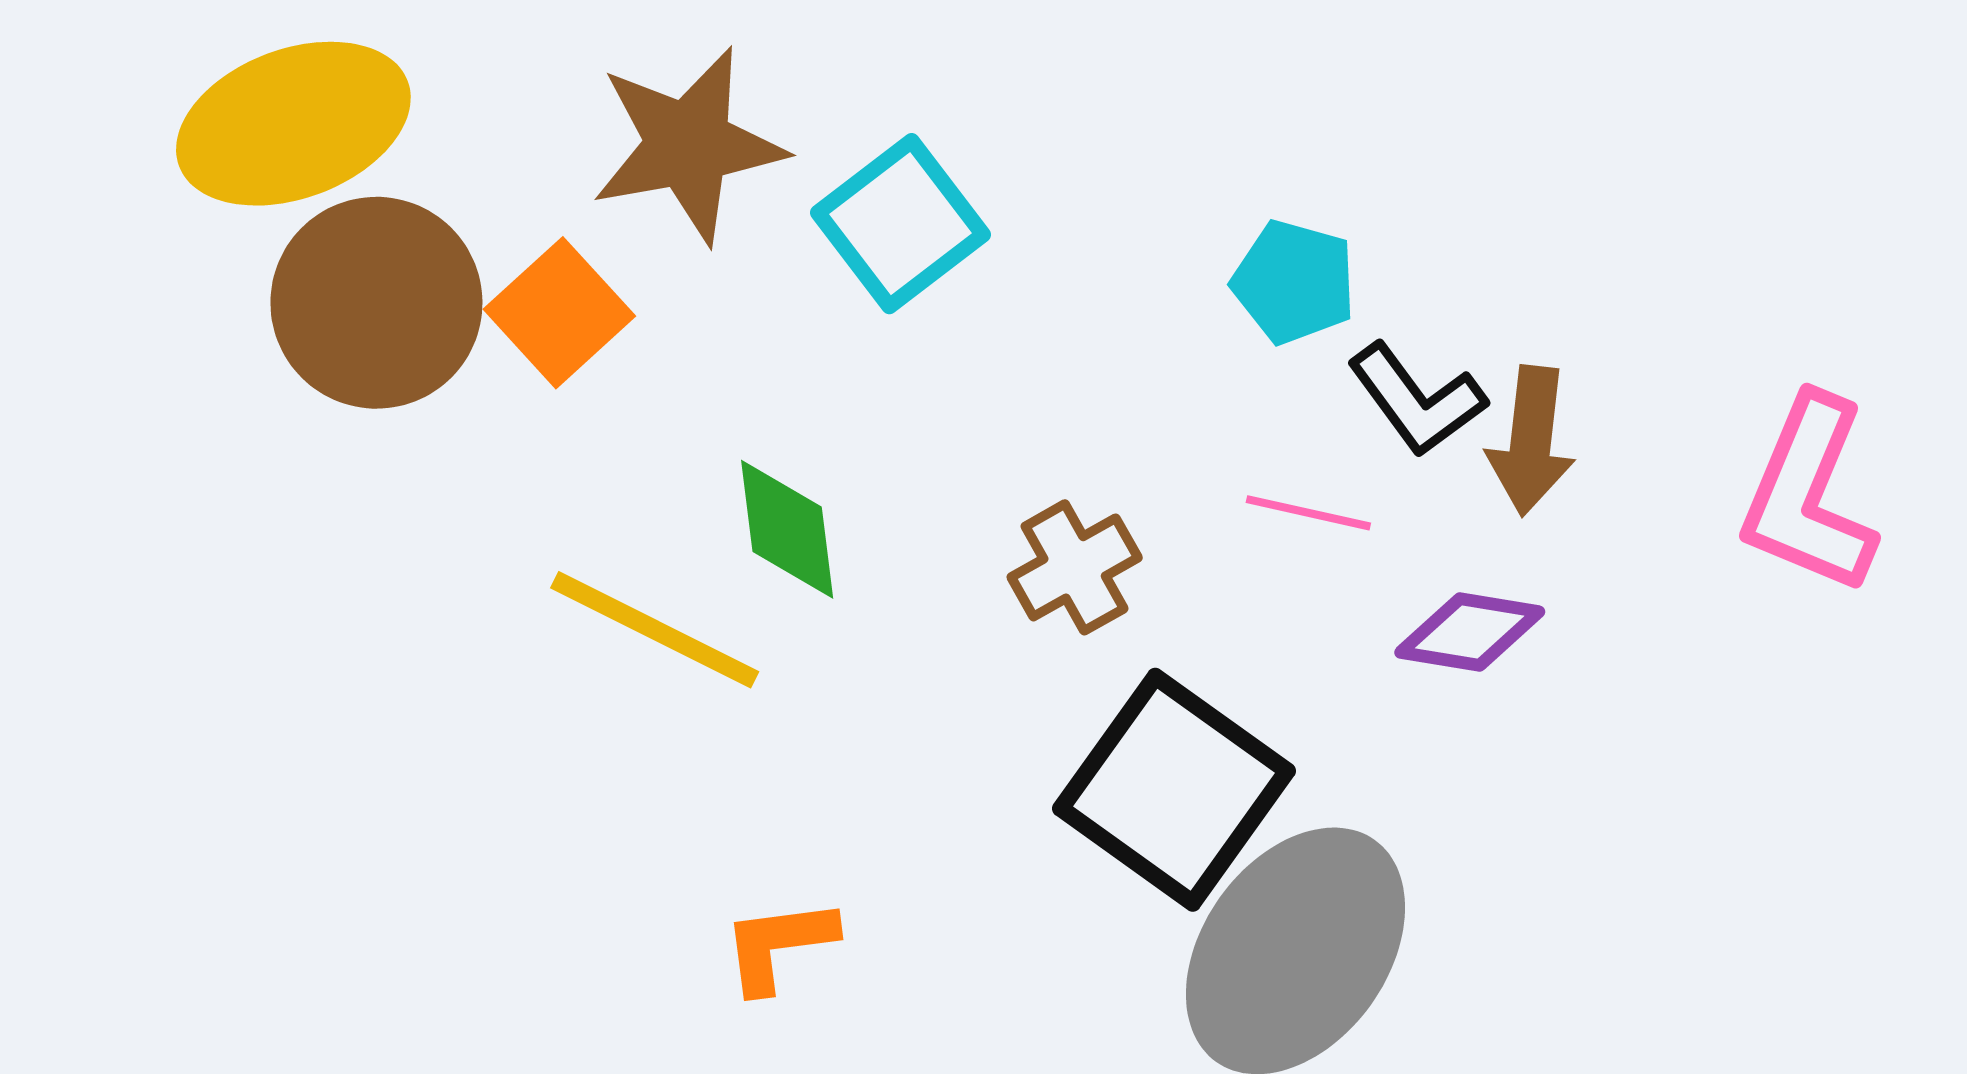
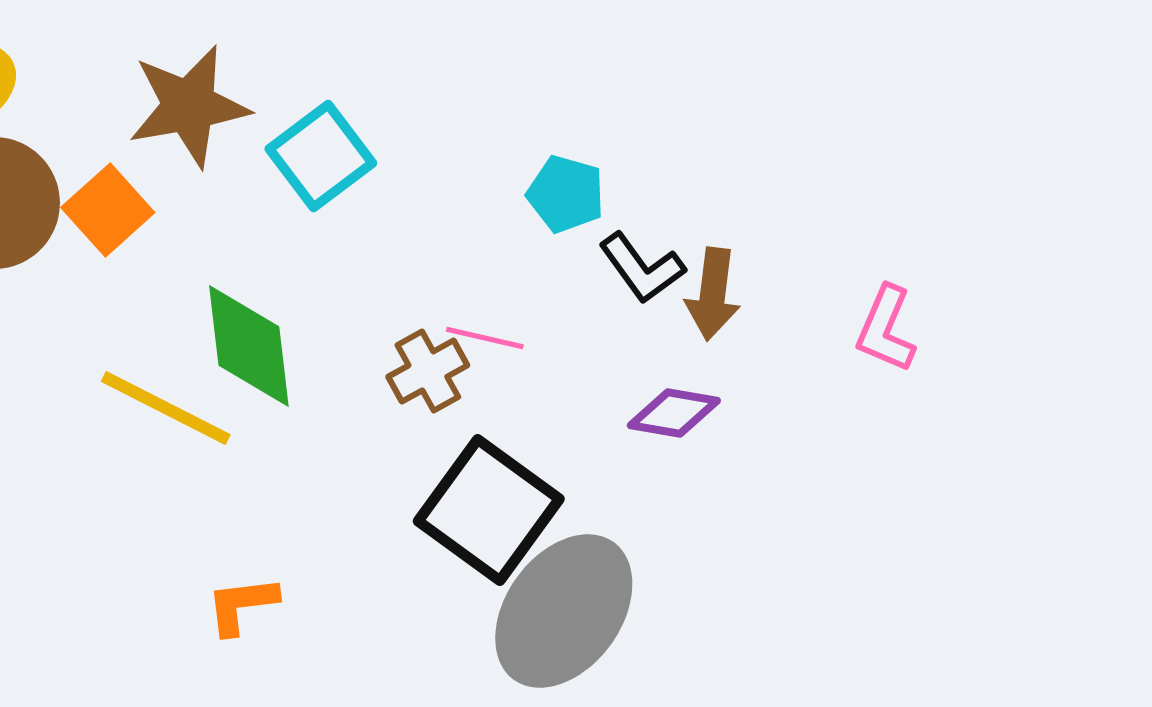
pink L-shape: (1809, 495) -> (886, 329), size x0.7
pink line: (1308, 513) -> (485, 338), moved
green diamond: (787, 529) -> (249, 346), size x1.4

